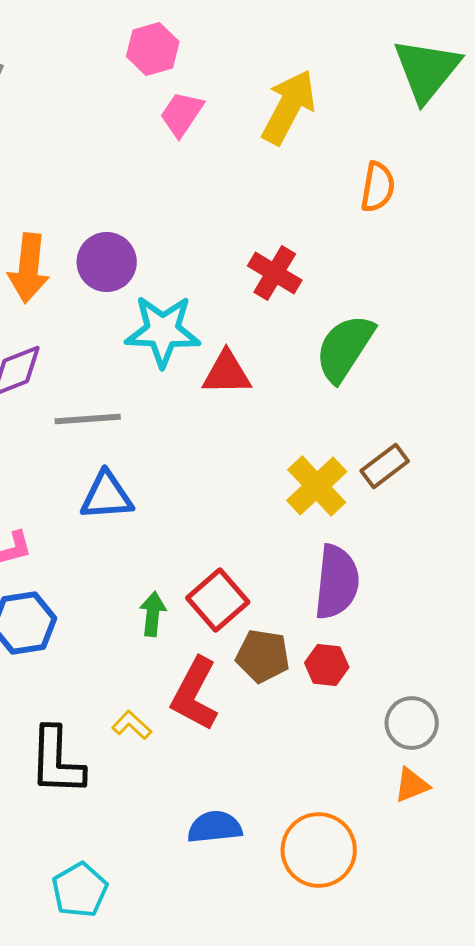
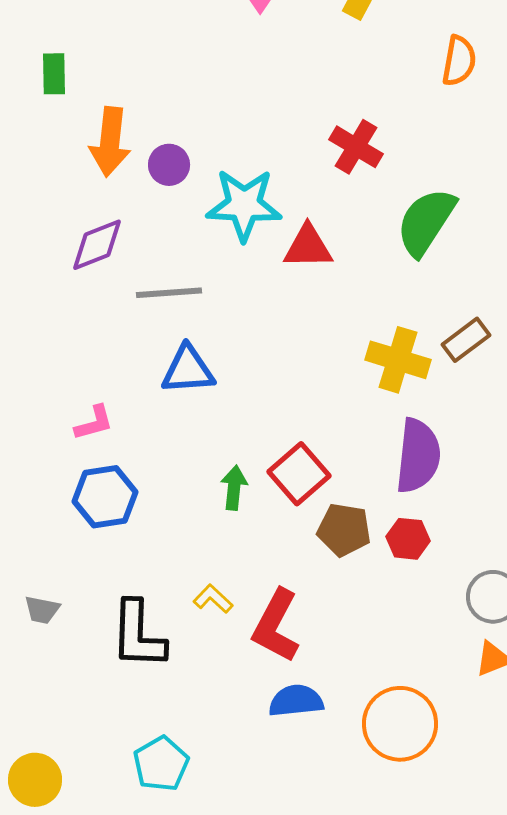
purple circle: (107, 262) -> (169, 165), moved, size x0.7
yellow cross: (317, 486) -> (398, 360), turned -30
red L-shape: (195, 694) -> (276, 626), moved

